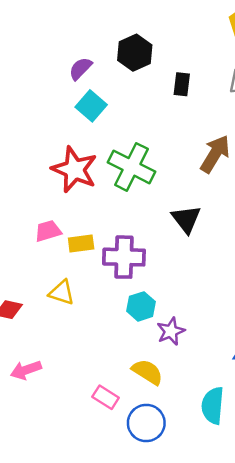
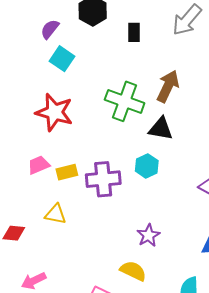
green cross: (132, 167) -> (125, 101), moved
black triangle: (186, 219) -> (161, 129), moved, turned -36
cyan hexagon: (141, 306) -> (147, 166), moved

